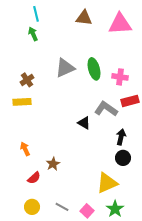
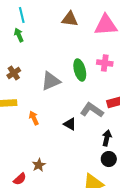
gray triangle: (65, 68) -> (51, 81), moved
pink cross: (120, 77) -> (105, 63), moved
brown cross: (27, 80) -> (14, 73), moved
orange arrow: (25, 149) -> (34, 118), moved

